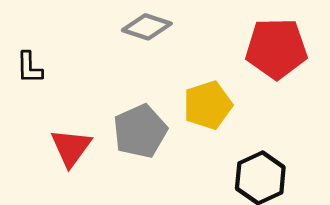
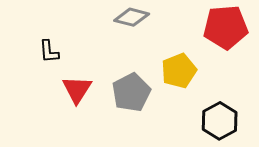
red triangle: (71, 148) -> (77, 89), moved

